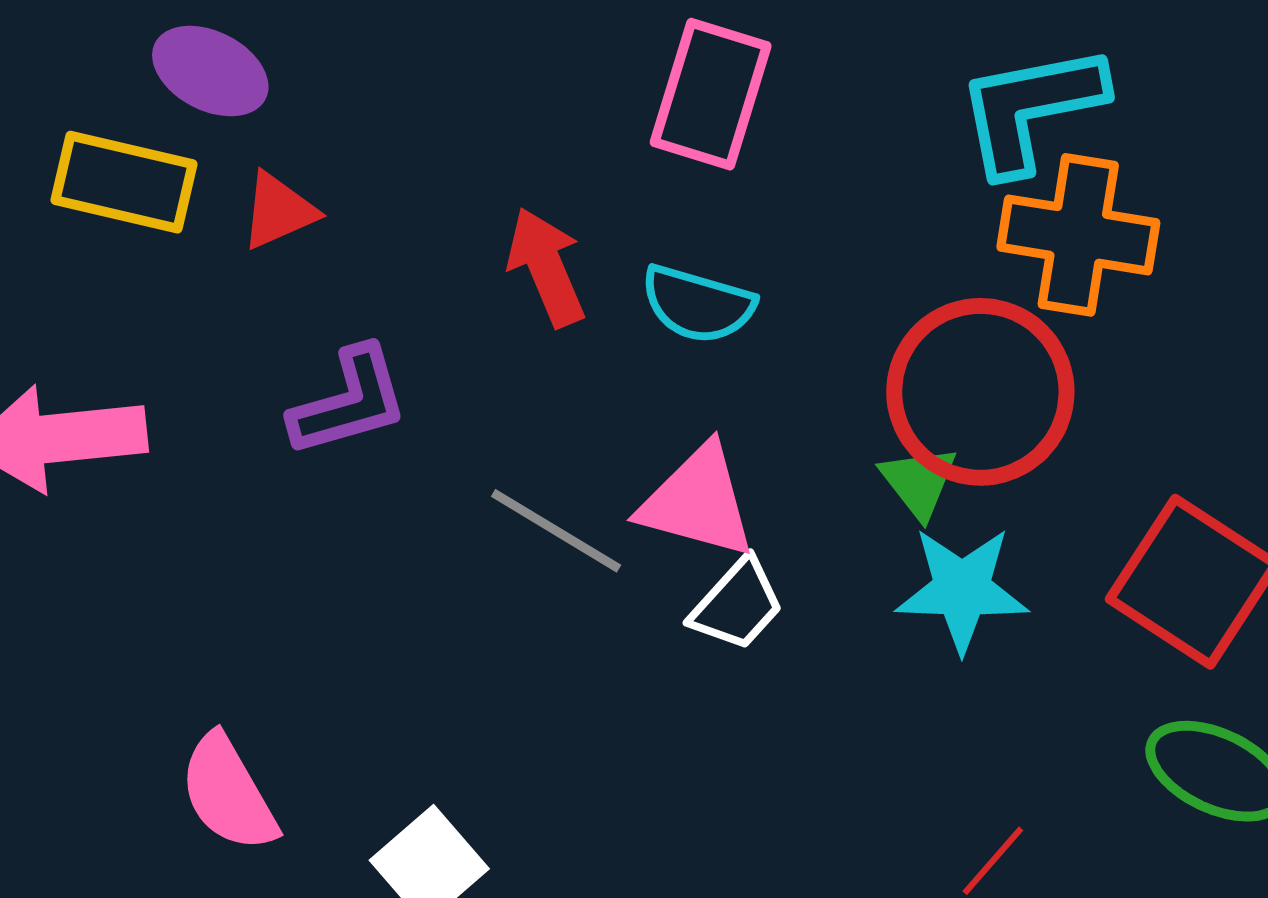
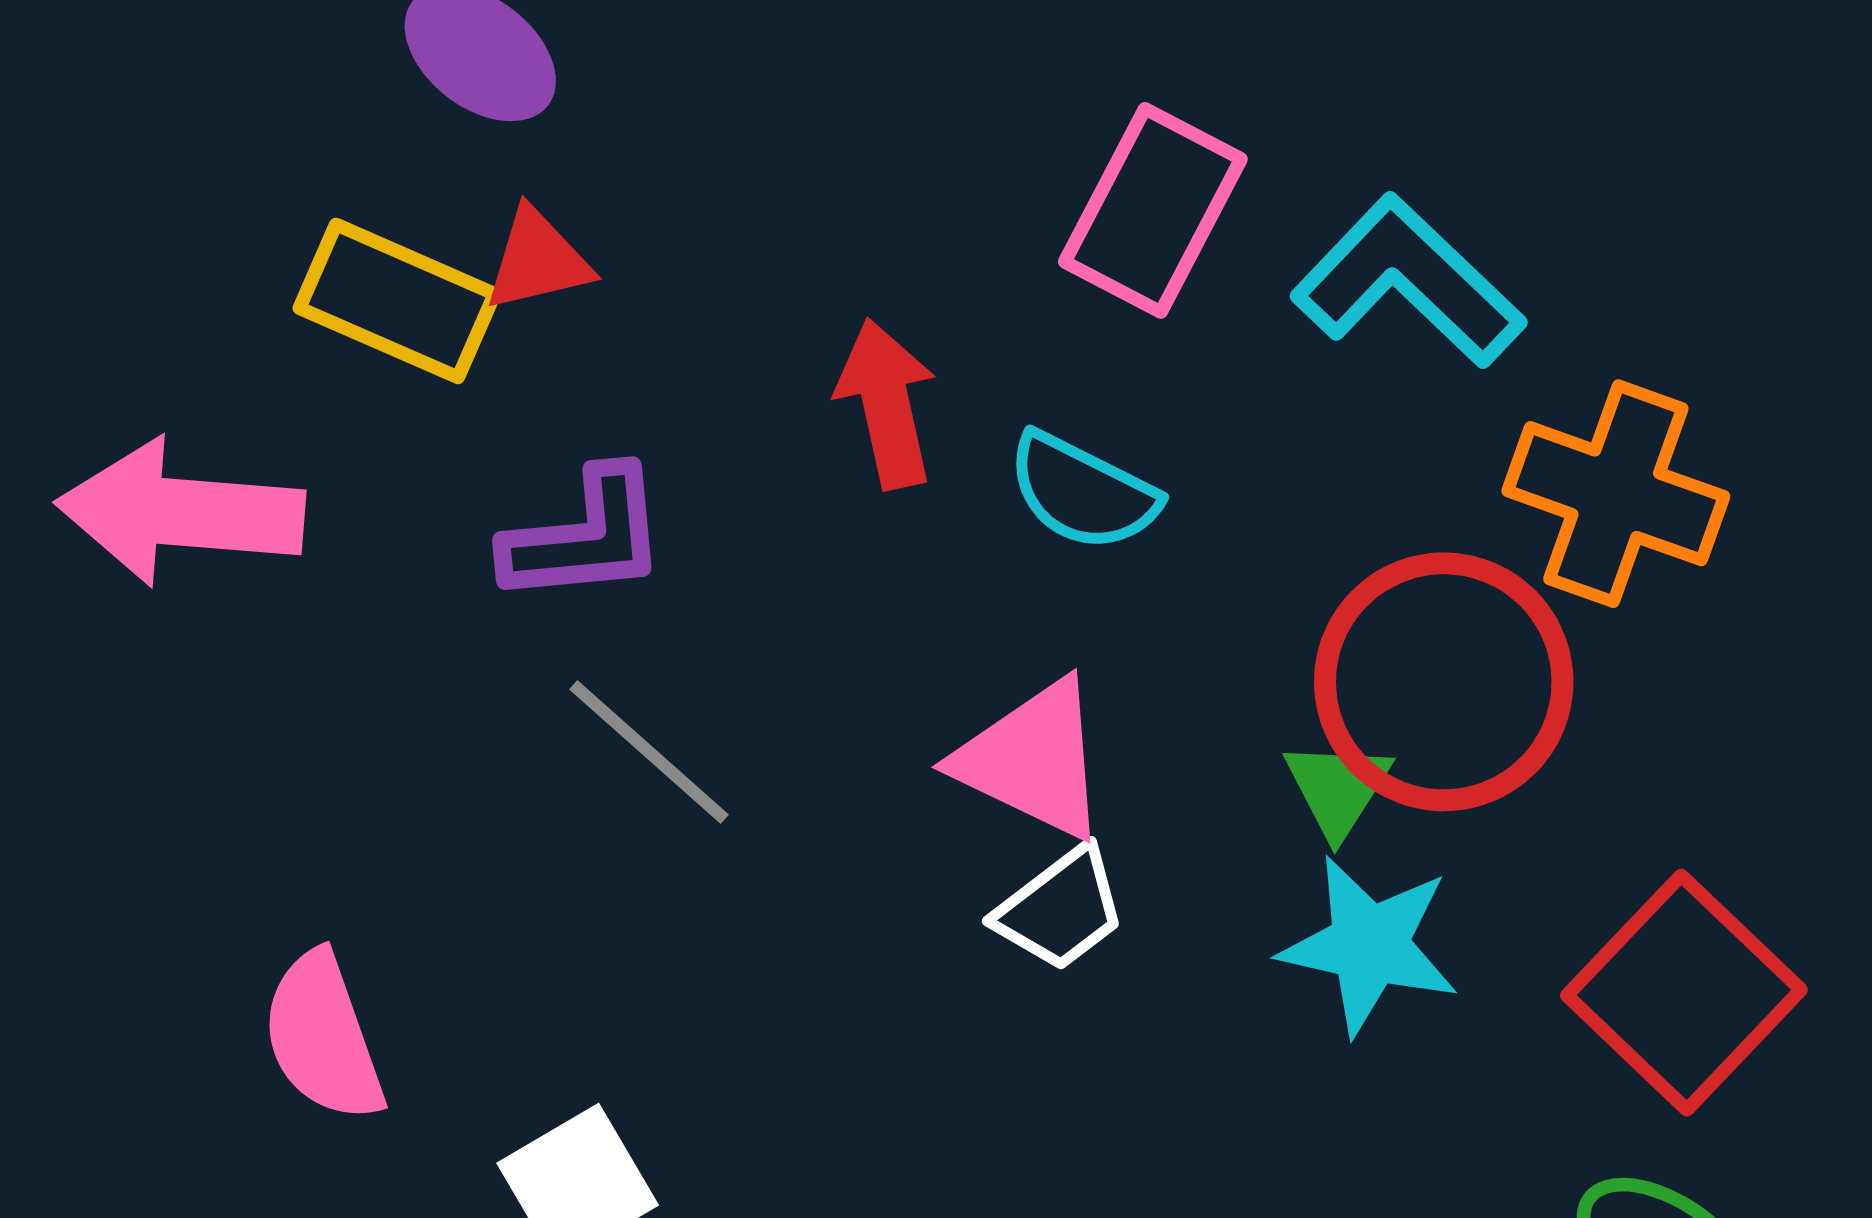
cyan L-shape: (1031, 109) -> (1408, 282), moved, turned 44
yellow rectangle: (124, 182) -> (397, 301), moved
gray line: (556, 531) -> (649, 752), moved

